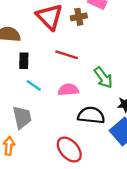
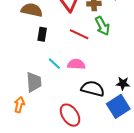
green arrow: (103, 77) -> (102, 26), moved
cyan line: (34, 85) -> (54, 64), moved

